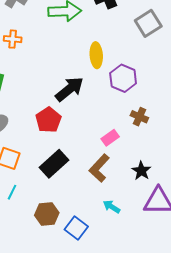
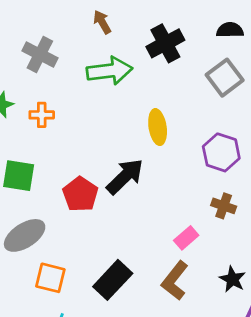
purple hexagon: (123, 78) -> (221, 152), moved
red pentagon: (48, 120) -> (80, 194), moved

